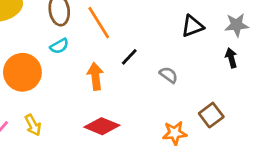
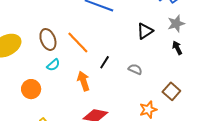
orange circle: (22, 72) -> (31, 89), size x0.7

